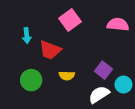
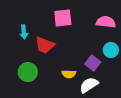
pink square: (70, 20) -> (63, 18), turned 30
yellow semicircle: (67, 76) -> (69, 74), moved
cyan circle: (123, 85) -> (111, 50), moved

